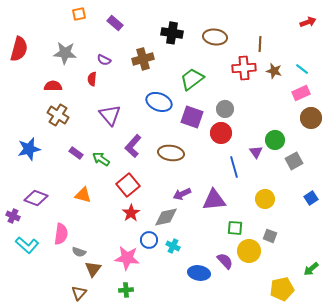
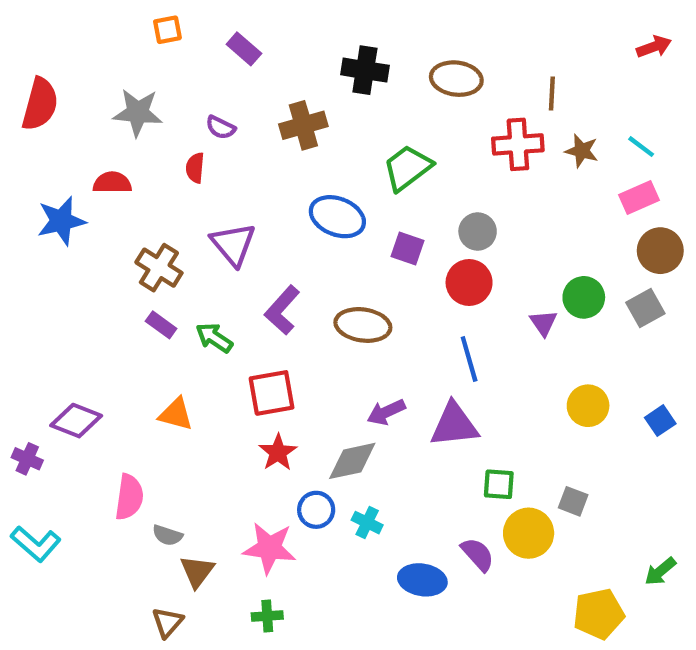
brown cross: (58, 115) -> (159, 268), moved
purple square: (192, 117) -> (407, 249), size x0.7
blue star: (29, 149) -> (61, 221), moved
gray square: (294, 161) -> (645, 308), moved
blue line: (234, 167) -> (469, 359), moved
red square: (128, 185) -> (272, 393), turned 30
yellow circle: (265, 199) -> (588, 406), moved
cyan L-shape: (27, 245) -> (36, 544), moved

